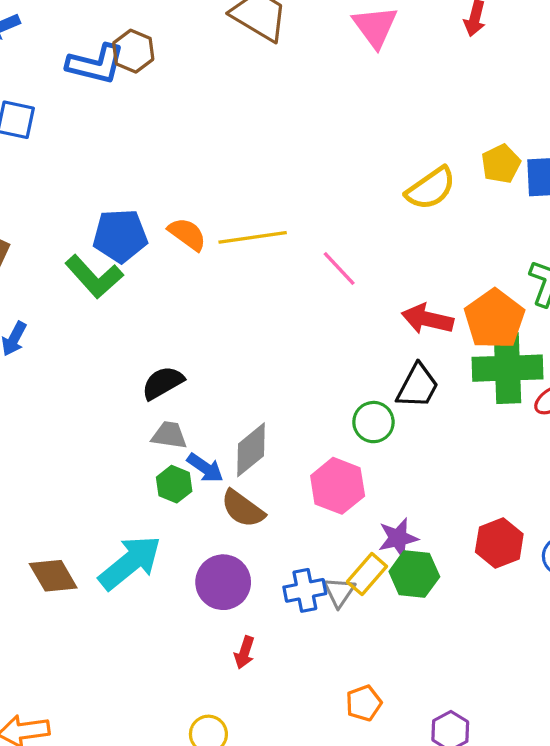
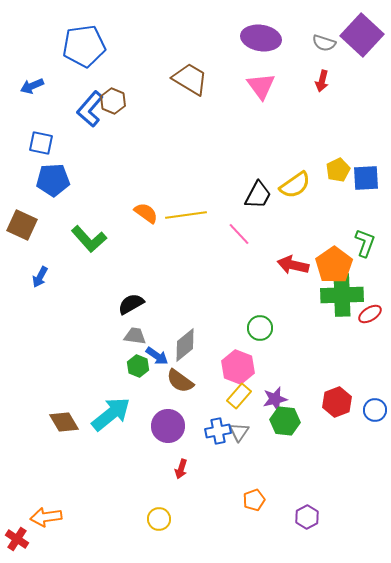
blue L-shape: (96, 64) -> (90, 109), turned 117
blue pentagon: (120, 236) -> (53, 180), moved
black trapezoid: (418, 386) -> (258, 195), moved
yellow rectangle: (367, 574) -> (239, 396), moved

